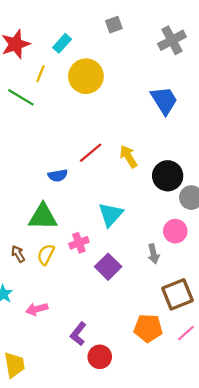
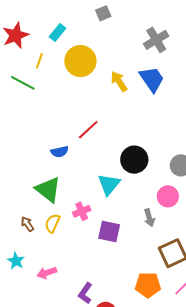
gray cross: (172, 40) -> (156, 40), moved
yellow arrow: (128, 156) -> (119, 81), moved
black circle: (168, 176) -> (134, 160), moved
green triangle: (43, 217) -> (48, 190), turned 40
purple square: (108, 267) -> (109, 231), turned -30

